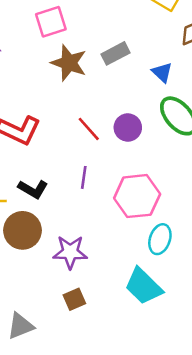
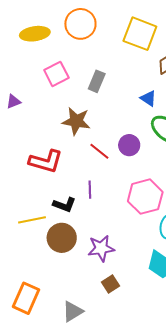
gray rectangle: (115, 53) -> (97, 81), moved, turned -30
brown star: (69, 63) -> (76, 121), moved
purple line: (84, 177) -> (90, 190), moved

